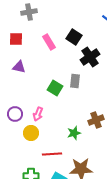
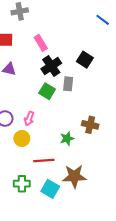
black square: (74, 37) -> (85, 60), moved
black cross: (90, 57) -> (51, 66), moved
brown cross: (96, 120) -> (90, 125), turned 35

